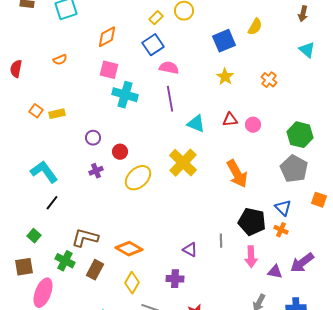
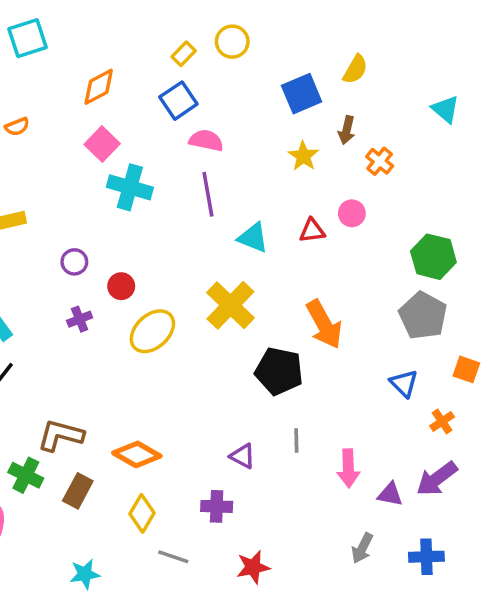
brown arrow: (303, 14) -> (347, 130), moved
pink square: (109, 70) -> (102, 144), turned 30
pink circle: (253, 125) -> (352, 213), moved
black pentagon: (252, 222) -> (279, 371), moved
orange cross: (281, 230) -> (442, 421), moved, turned 32

